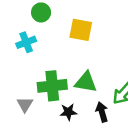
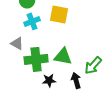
cyan cross: (26, 42) -> (32, 21), moved
gray triangle: (25, 104) -> (17, 43), moved, turned -32

